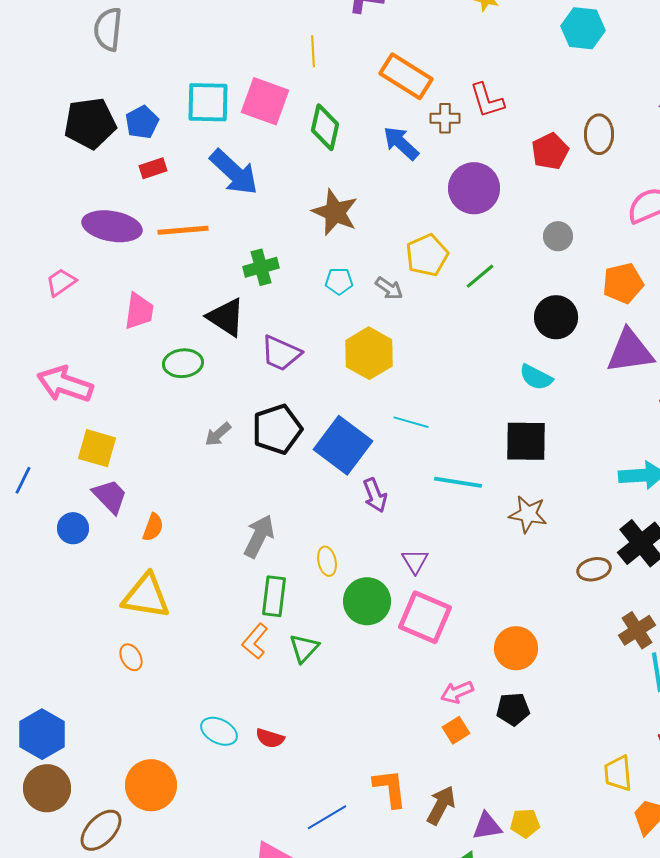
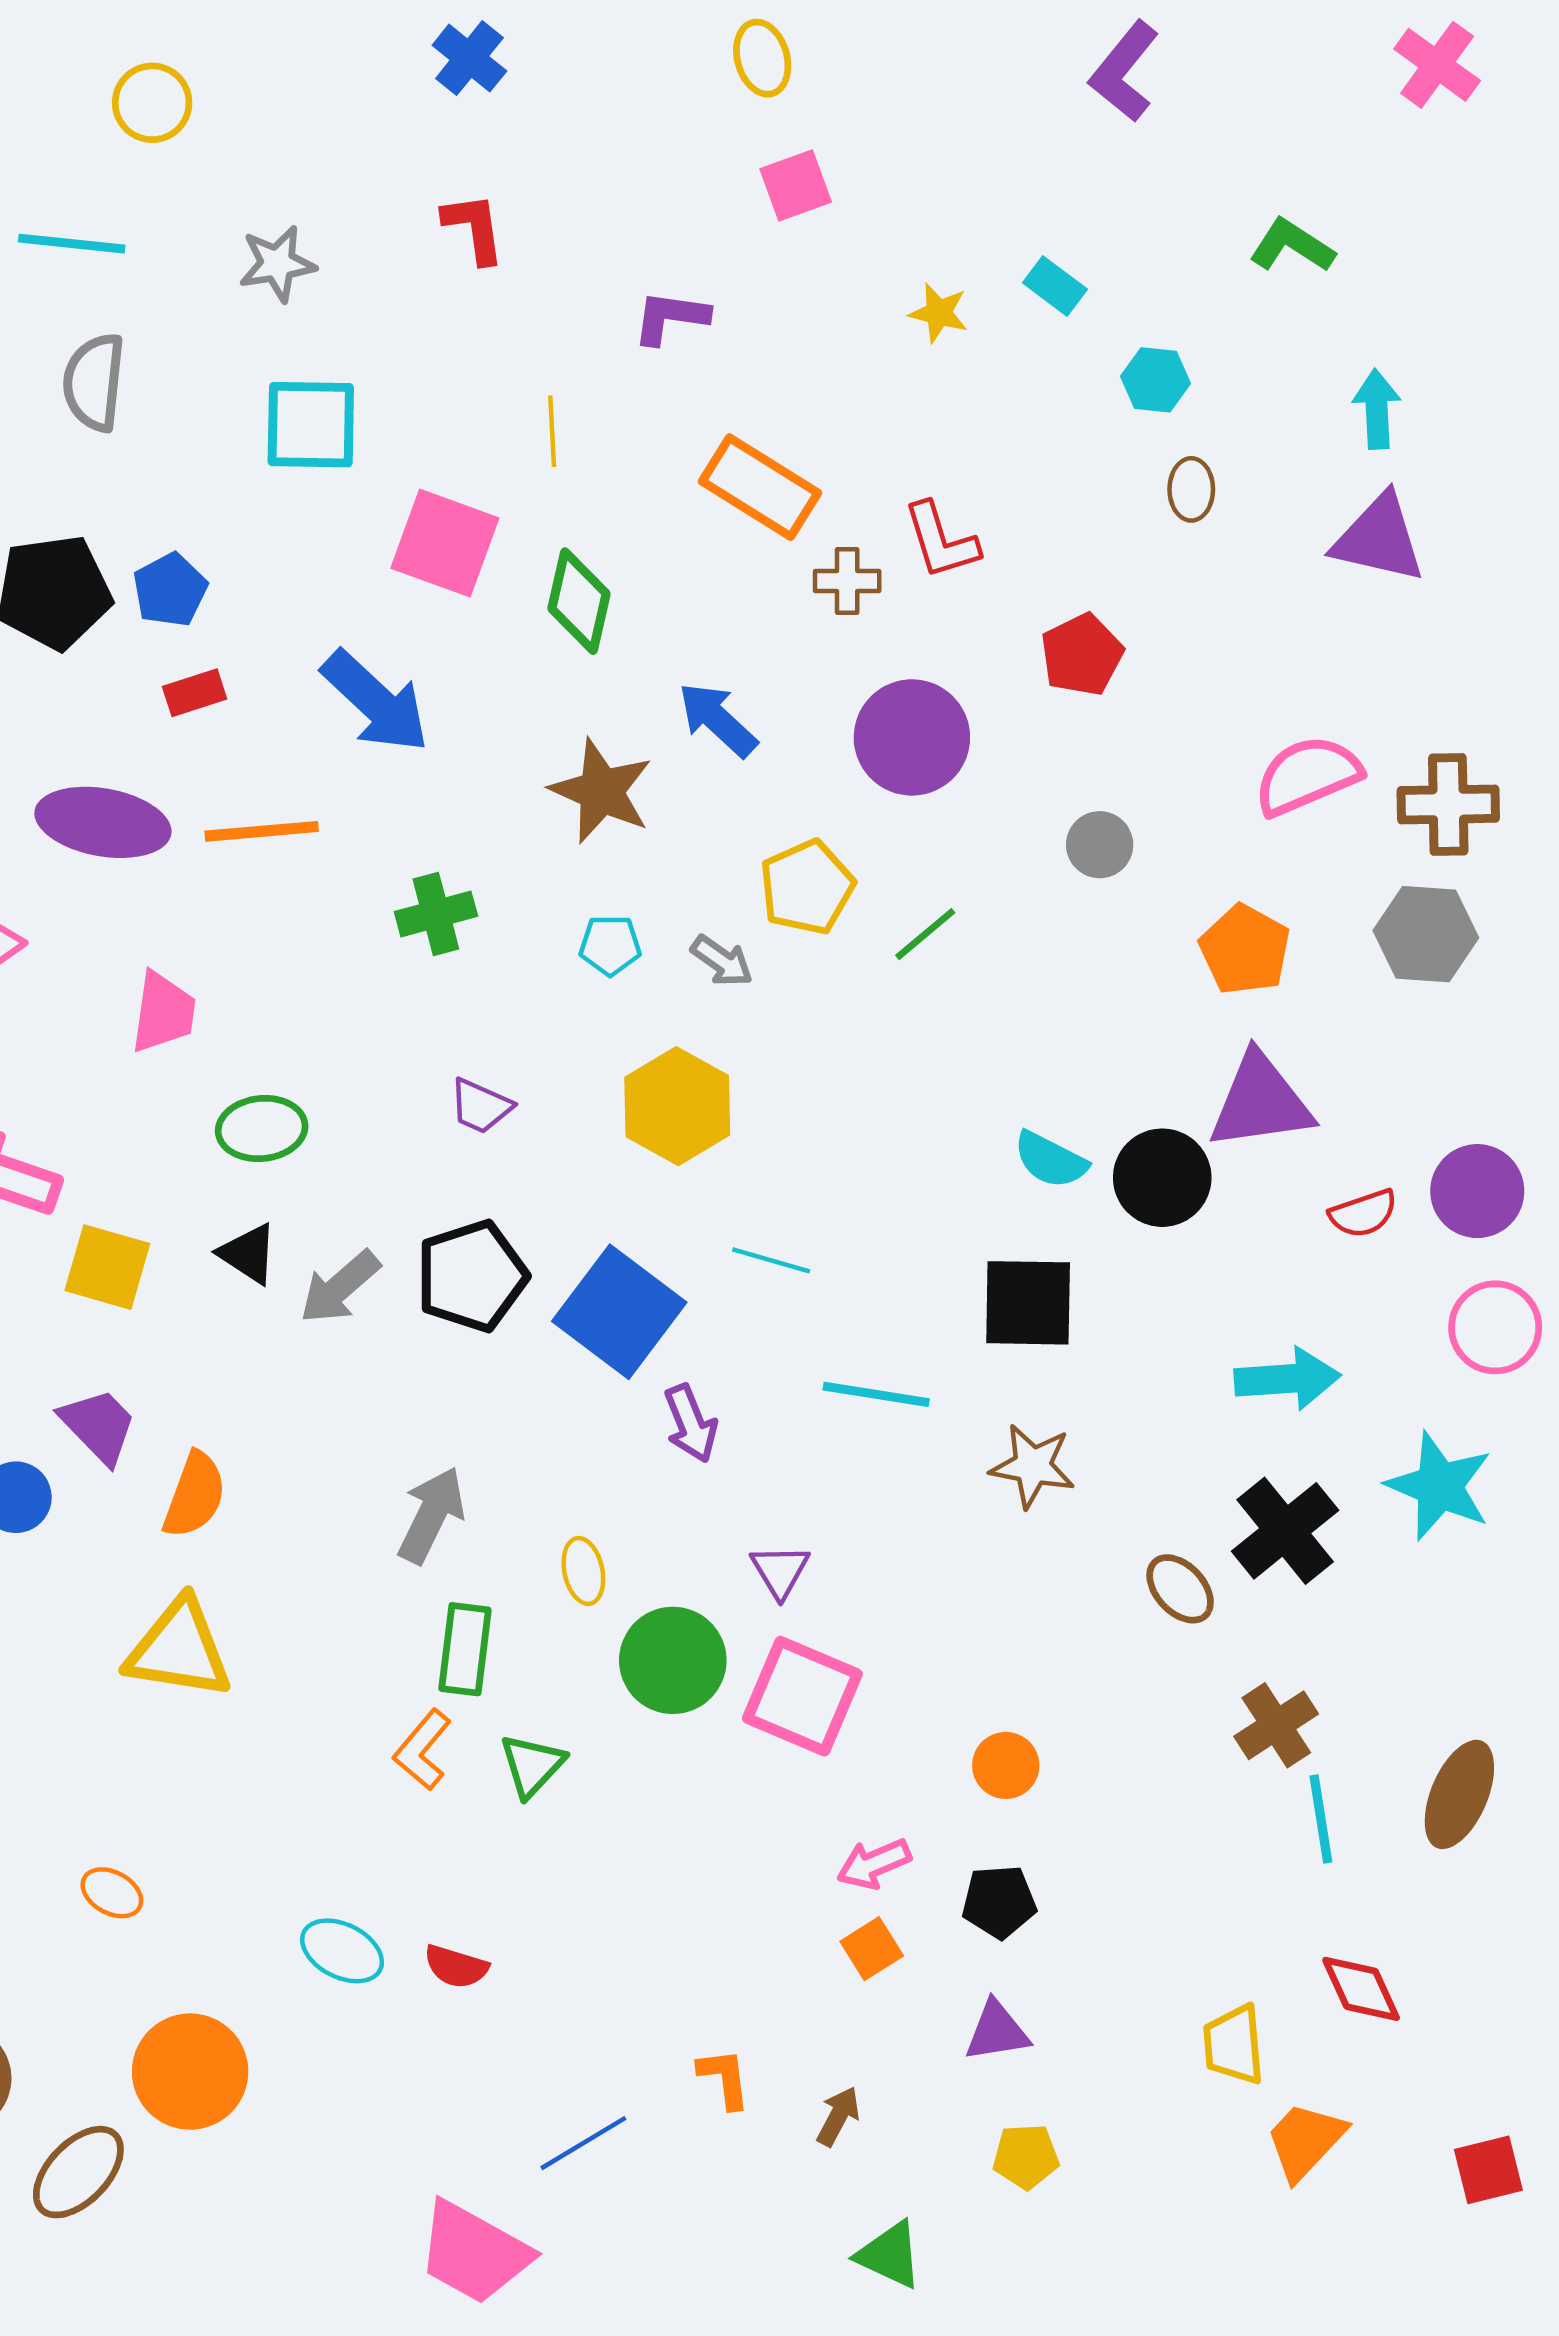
cyan hexagon: (583, 28) -> (1155, 380), size x0.7
cyan square: (208, 102) -> (311, 425), moved
brown ellipse: (599, 134) -> (1191, 489), moved, size x0.7
blue arrow: (401, 143) -> (717, 720), moved
orange pentagon: (623, 283) -> (1245, 950), turned -30
black triangle: (226, 317) -> (248, 1254), moved, size x0.7
black circle: (556, 317) -> (1162, 1178), moved
purple trapezoid: (281, 353) -> (481, 1106), size x0.7
gray arrow: (218, 434) -> (340, 1287), size x1.4
yellow square: (97, 448) -> (107, 1267), moved
orange semicircle: (153, 527) -> (195, 1495), size x1.4
brown ellipse: (594, 569) -> (1180, 1589), turned 60
orange circle: (516, 648) -> (1006, 1765), size x0.7
orange ellipse: (131, 657) -> (112, 1893), moved, turned -32
orange L-shape: (390, 788) -> (724, 2078), size x0.7
brown arrow: (441, 805) -> (838, 2116), size x0.7
purple triangle: (487, 826) -> (997, 2031), moved

